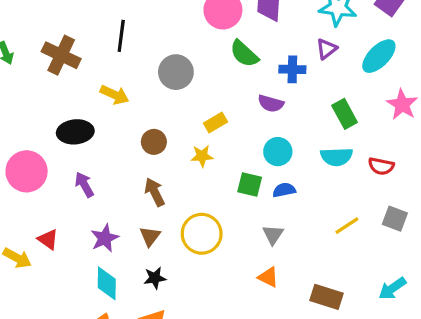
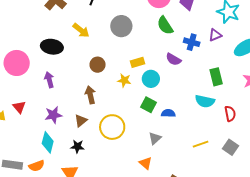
cyan circle: (278, 152) -> (151, 79), moved
red semicircle: (381, 166) -> (230, 114), turned -126

